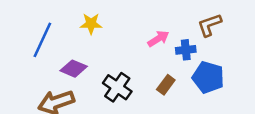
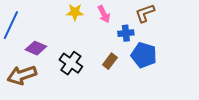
yellow star: (91, 24) -> (75, 12), moved
pink arrow: (158, 39) -> (104, 14), moved, turned 96

